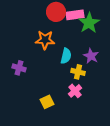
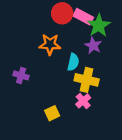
pink rectangle: (75, 15) -> (83, 17), turned 36
purple star: (91, 56) -> (93, 45), moved
yellow cross: (78, 72) -> (87, 80), size x1.5

